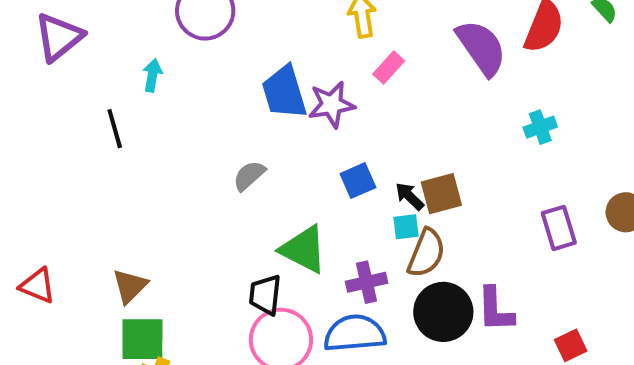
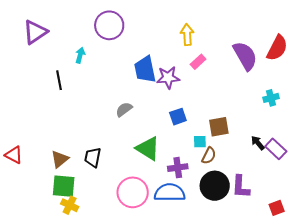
black arrow: (409, 196) -> (258, 143), moved
purple rectangle: (559, 228) -> (276, 149), turned -35
brown semicircle: (426, 253) -> (209, 156), size x0.7
black trapezoid: (265, 295) -> (93, 157), moved

